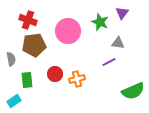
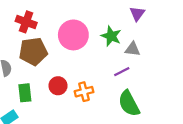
green star: (100, 22) -> (111, 36), moved
green semicircle: (133, 91) -> (129, 103), moved, turned 85

